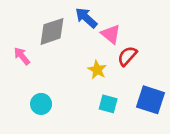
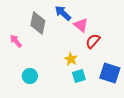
gray diamond: (52, 31) -> (38, 23), turned -60
yellow star: (97, 70) -> (71, 59), moved
cyan square: (108, 104) -> (79, 76), turned -32

